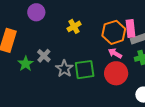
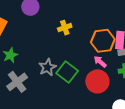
gray cross: (44, 56) -> (17, 82), moved, size x1.5
green square: (85, 70) -> (67, 72), turned 35

